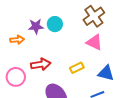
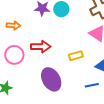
orange arrow: (17, 40) -> (13, 25), moved

